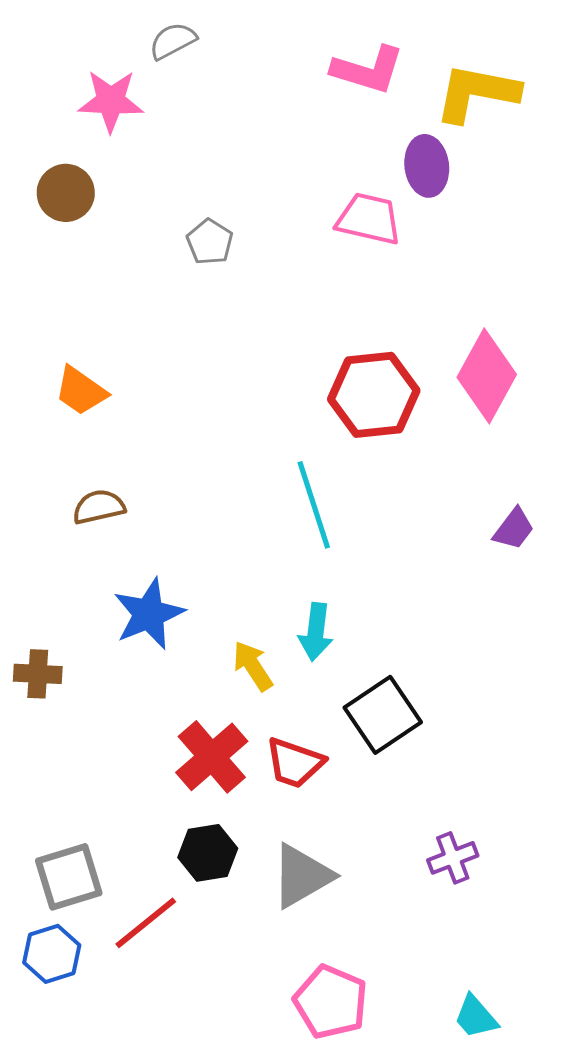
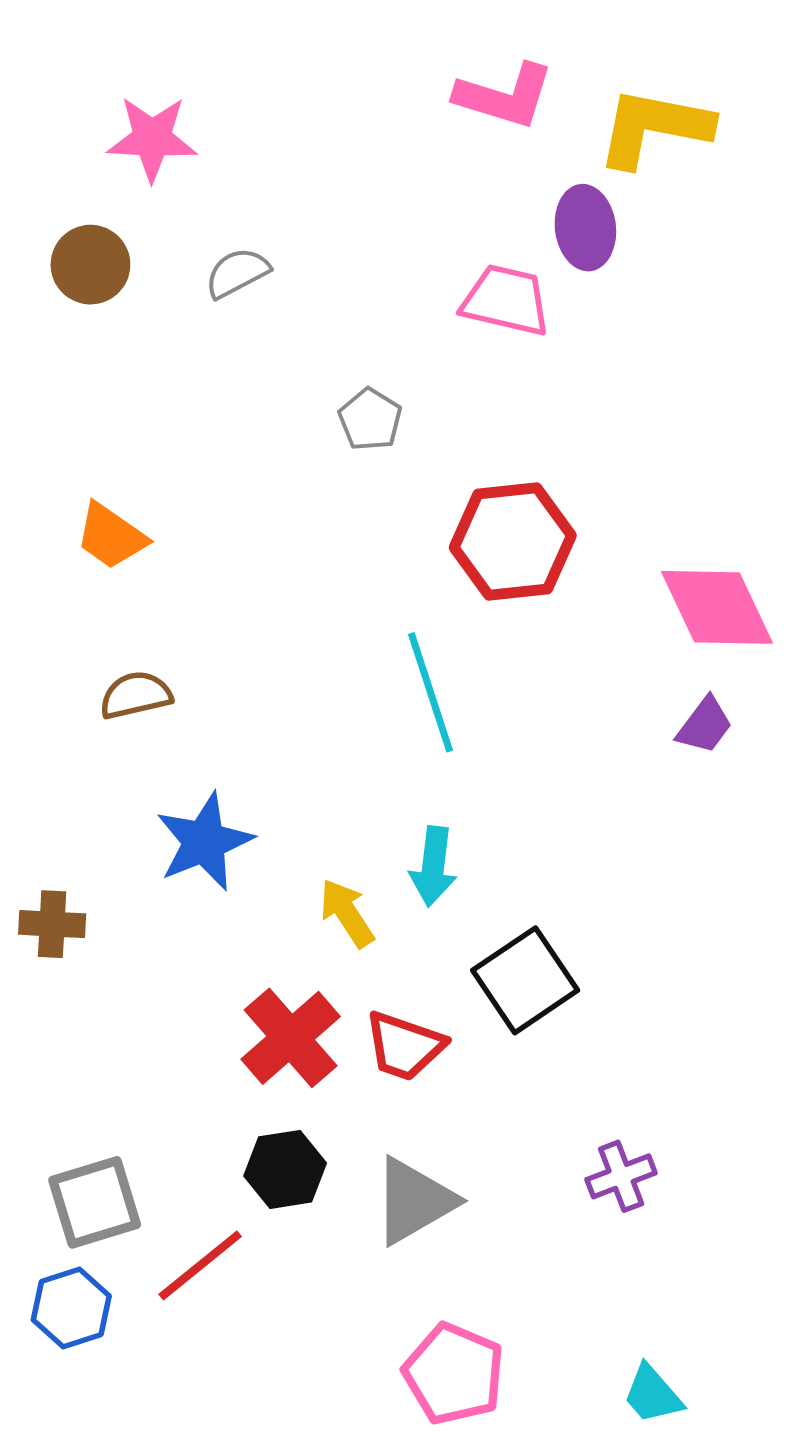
gray semicircle: (173, 41) -> (237, 273), moved
gray pentagon: (210, 242) -> (370, 420), moved
pink diamond: (487, 376) -> (717, 607), moved, turned -54

